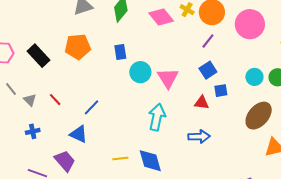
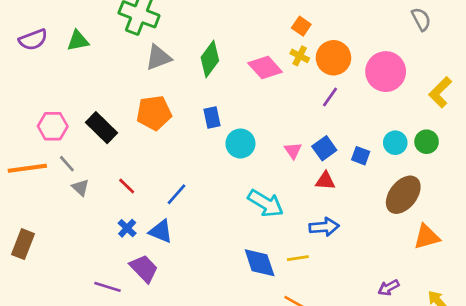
blue square: (208, 70) -> (324, 148), moved
pink triangle: (168, 78) -> (293, 151), moved, size x0.6
gray line: (11, 89) -> (67, 164), moved
blue square: (221, 91) -> (361, 156), moved, turned 32
gray triangle: (30, 100) -> (80, 188), moved
cyan arrow: (157, 117) -> (266, 203), turned 112
blue cross: (33, 131) -> (127, 228), moved, turned -32
yellow line: (120, 159) -> (298, 258), moved

